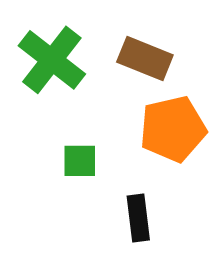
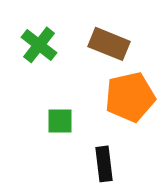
green cross: (52, 60) -> (39, 45), size x0.7

